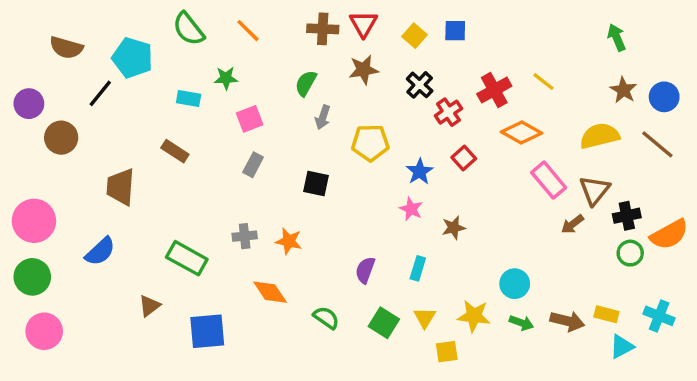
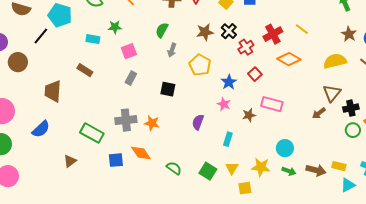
brown star: (363, 70) -> (205, 32), moved
yellow pentagon: (370, 143) -> (200, 65), turned 30
pink rectangle: (549, 180) -> (272, 104), moved, turned -35
gray cross: (245, 236) -> (126, 120), size x1.5
purple semicircle: (365, 270) -> (198, 122), moved
blue square: (207, 331) -> (116, 160), moved, size x0.7

